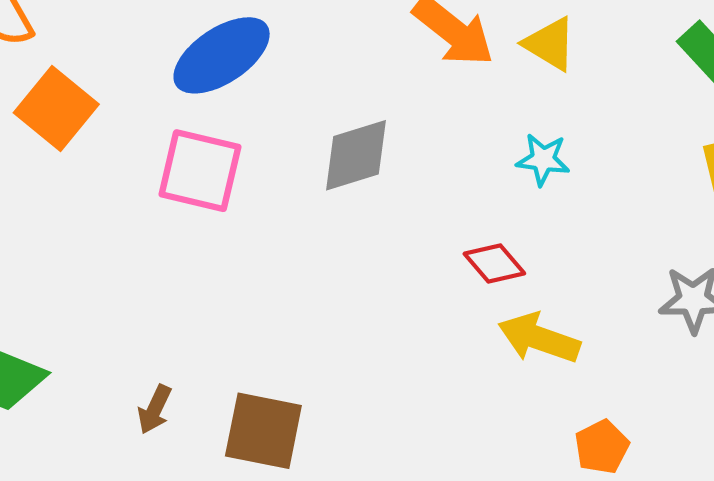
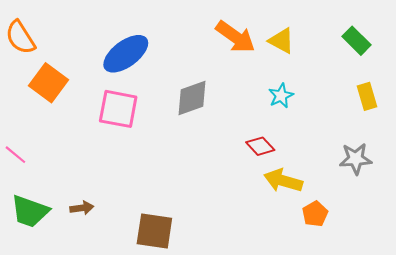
cyan star: (543, 159) -> (281, 96), turned -30
brown arrow: (155, 409) -> (82, 208), moved, turned -120
orange pentagon: (602, 447) -> (315, 214), moved

